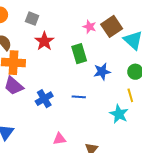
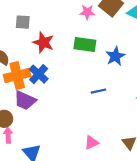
green rectangle: (79, 54) -> (85, 44), turned -48
blue cross: (44, 99) -> (39, 74), moved

